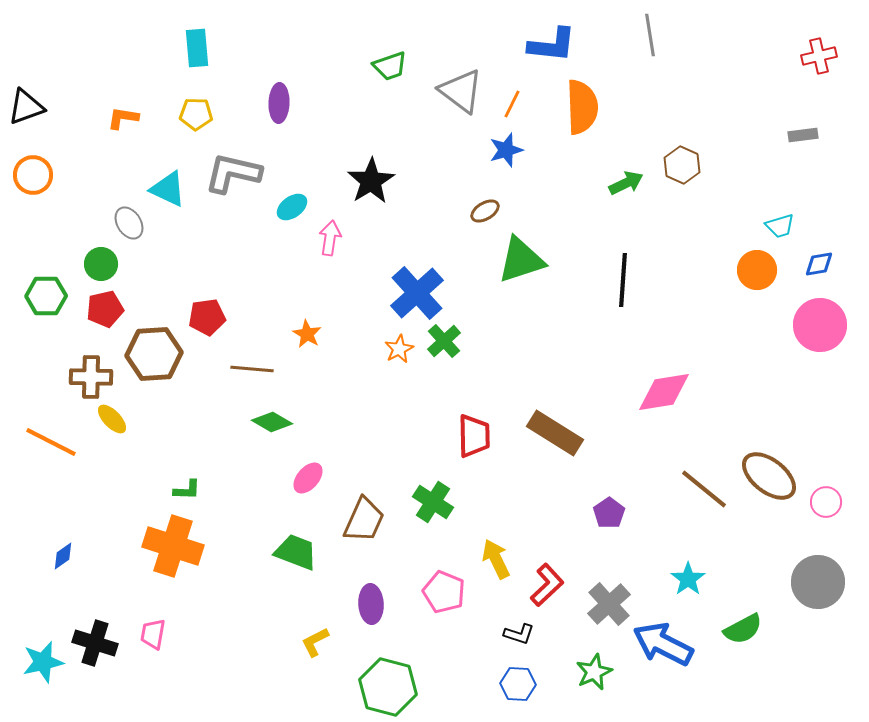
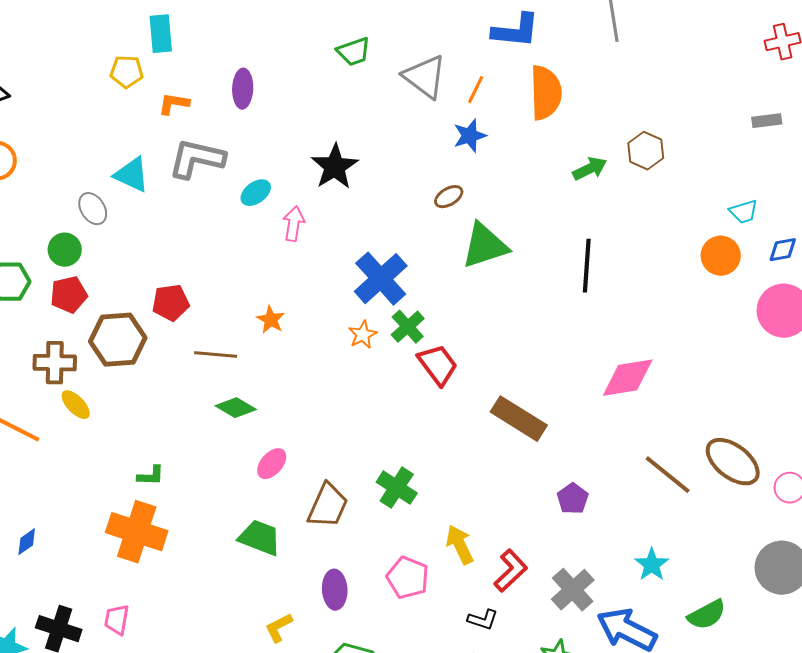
yellow pentagon: (196, 114) -> (127, 72), moved
orange L-shape: (123, 118) -> (174, 104), moved
red trapezoid: (474, 436) -> (438, 365), moved, turned -36

